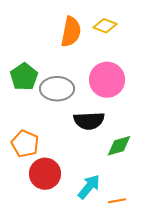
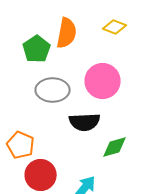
yellow diamond: (105, 26) -> (115, 27), moved
green pentagon: (24, 77) -> (37, 49), moved

